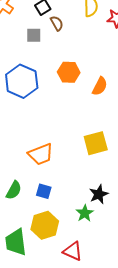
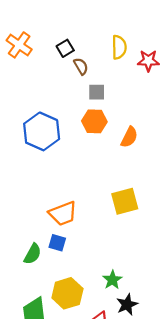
gray square: (34, 35) -> (97, 92), moved
blue square: (44, 191) -> (57, 243), moved
black star: (99, 194) -> (127, 305), moved

